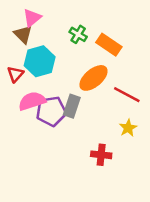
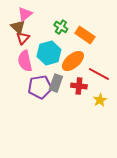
cyan hexagon: (40, 61) -> (49, 53), moved
red triangle: (15, 74) -> (23, 38), moved
pink semicircle: (32, 101) -> (25, 61), moved, turned -85
red cross: (101, 155) -> (79, 86), moved

